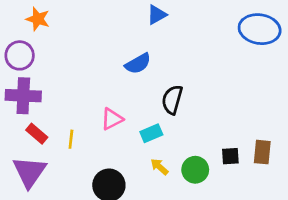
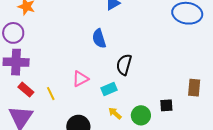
blue semicircle: (138, 64) -> (99, 39), turned 102
yellow line: (71, 139) -> (51, 94), turned -32
brown rectangle: (262, 152) -> (194, 88), moved

